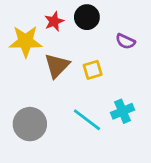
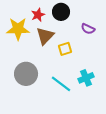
brown triangle: (57, 66) -> (45, 36), moved
gray circle: (30, 124) -> (26, 74), moved

